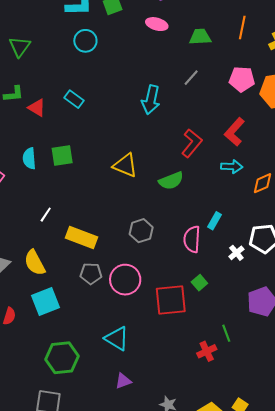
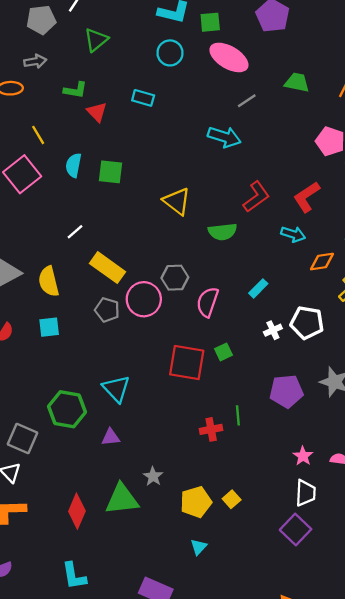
pink ellipse: (157, 24) -> (229, 57), moved, size x1.6
gray line: (191, 78) -> (247, 101), moved
cyan rectangle: (74, 99) -> (143, 98), moved, turned -36
cyan arrow: (151, 100) -> (224, 137), turned -100
pink semicircle: (192, 239) -> (208, 302), moved
pink circle: (125, 280) -> (144, 299), moved
cyan square: (46, 302) -> (49, 327), size x0.7
green hexagon: (62, 358) -> (67, 409), moved

